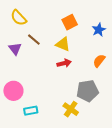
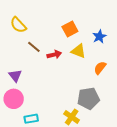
yellow triangle: (63, 44) -> (78, 51), moved
purple triangle: (15, 49) -> (15, 76), moved
red arrow: (64, 63) -> (54, 55), moved

